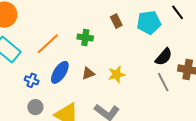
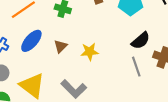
brown triangle: (88, 73) -> (60, 46), turned -32

